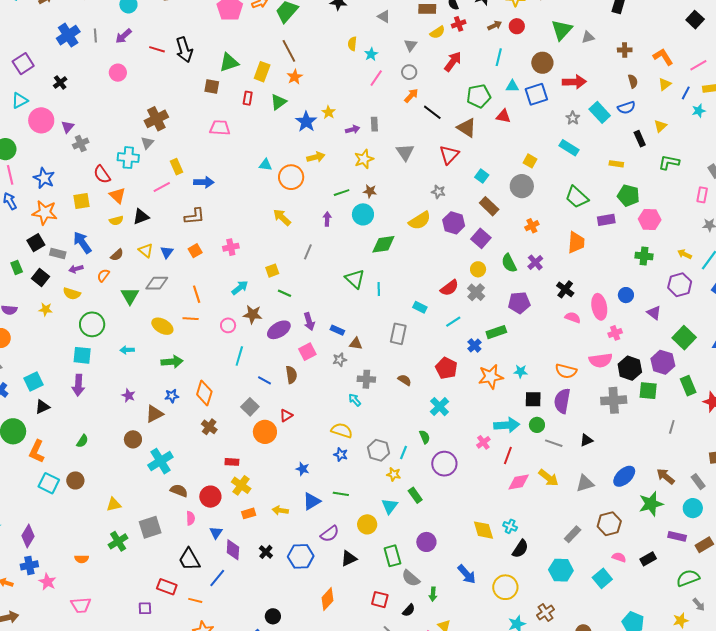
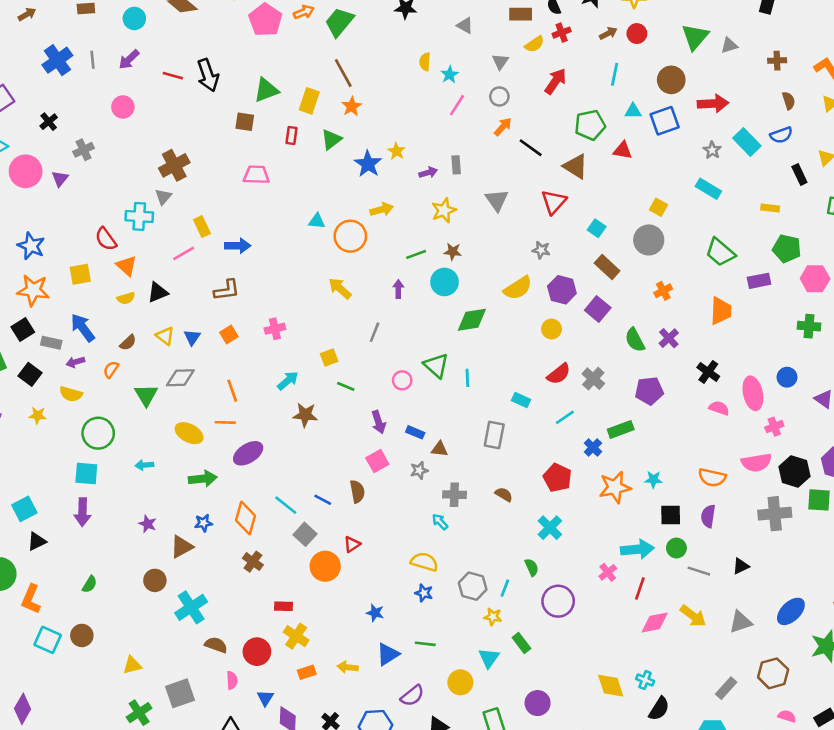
gray cross: (81, 144) -> (84, 150), moved
yellow circle: (478, 269) -> (552, 329), moved
pink circle: (228, 325) -> (402, 380), moved
purple ellipse: (279, 330) -> (248, 453), moved
cyan line: (239, 356) -> (286, 505), moved, turned -66
purple semicircle: (562, 401) -> (708, 516), size x0.7

